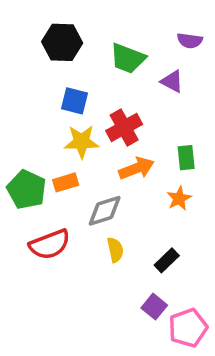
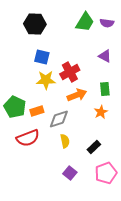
green trapezoid: (128, 58) -> (85, 22), moved, turned -80
purple triangle: (172, 81) -> (105, 56), moved
orange rectangle: (66, 182) -> (37, 111), moved
purple square: (154, 307) -> (70, 173), moved
pink pentagon: (188, 328) -> (106, 173), moved

